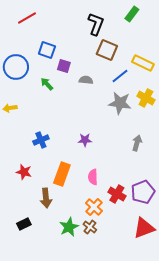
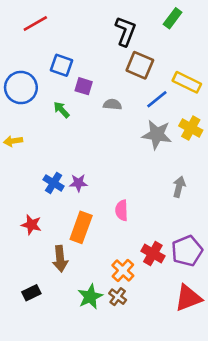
blue cross: (41, 140) -> (54, 183), turned -35
purple star: (85, 140) -> (78, 183), moved
pink semicircle: (93, 177) -> (122, 210), moved

